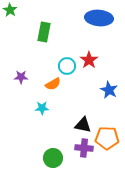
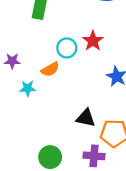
cyan star: (42, 108) -> (28, 88), moved
purple cross: (84, 148) -> (94, 156), moved

